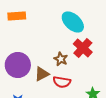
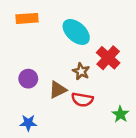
cyan ellipse: (73, 22) -> (76, 32), moved
purple circle: (18, 65) -> (28, 79), size x0.6

